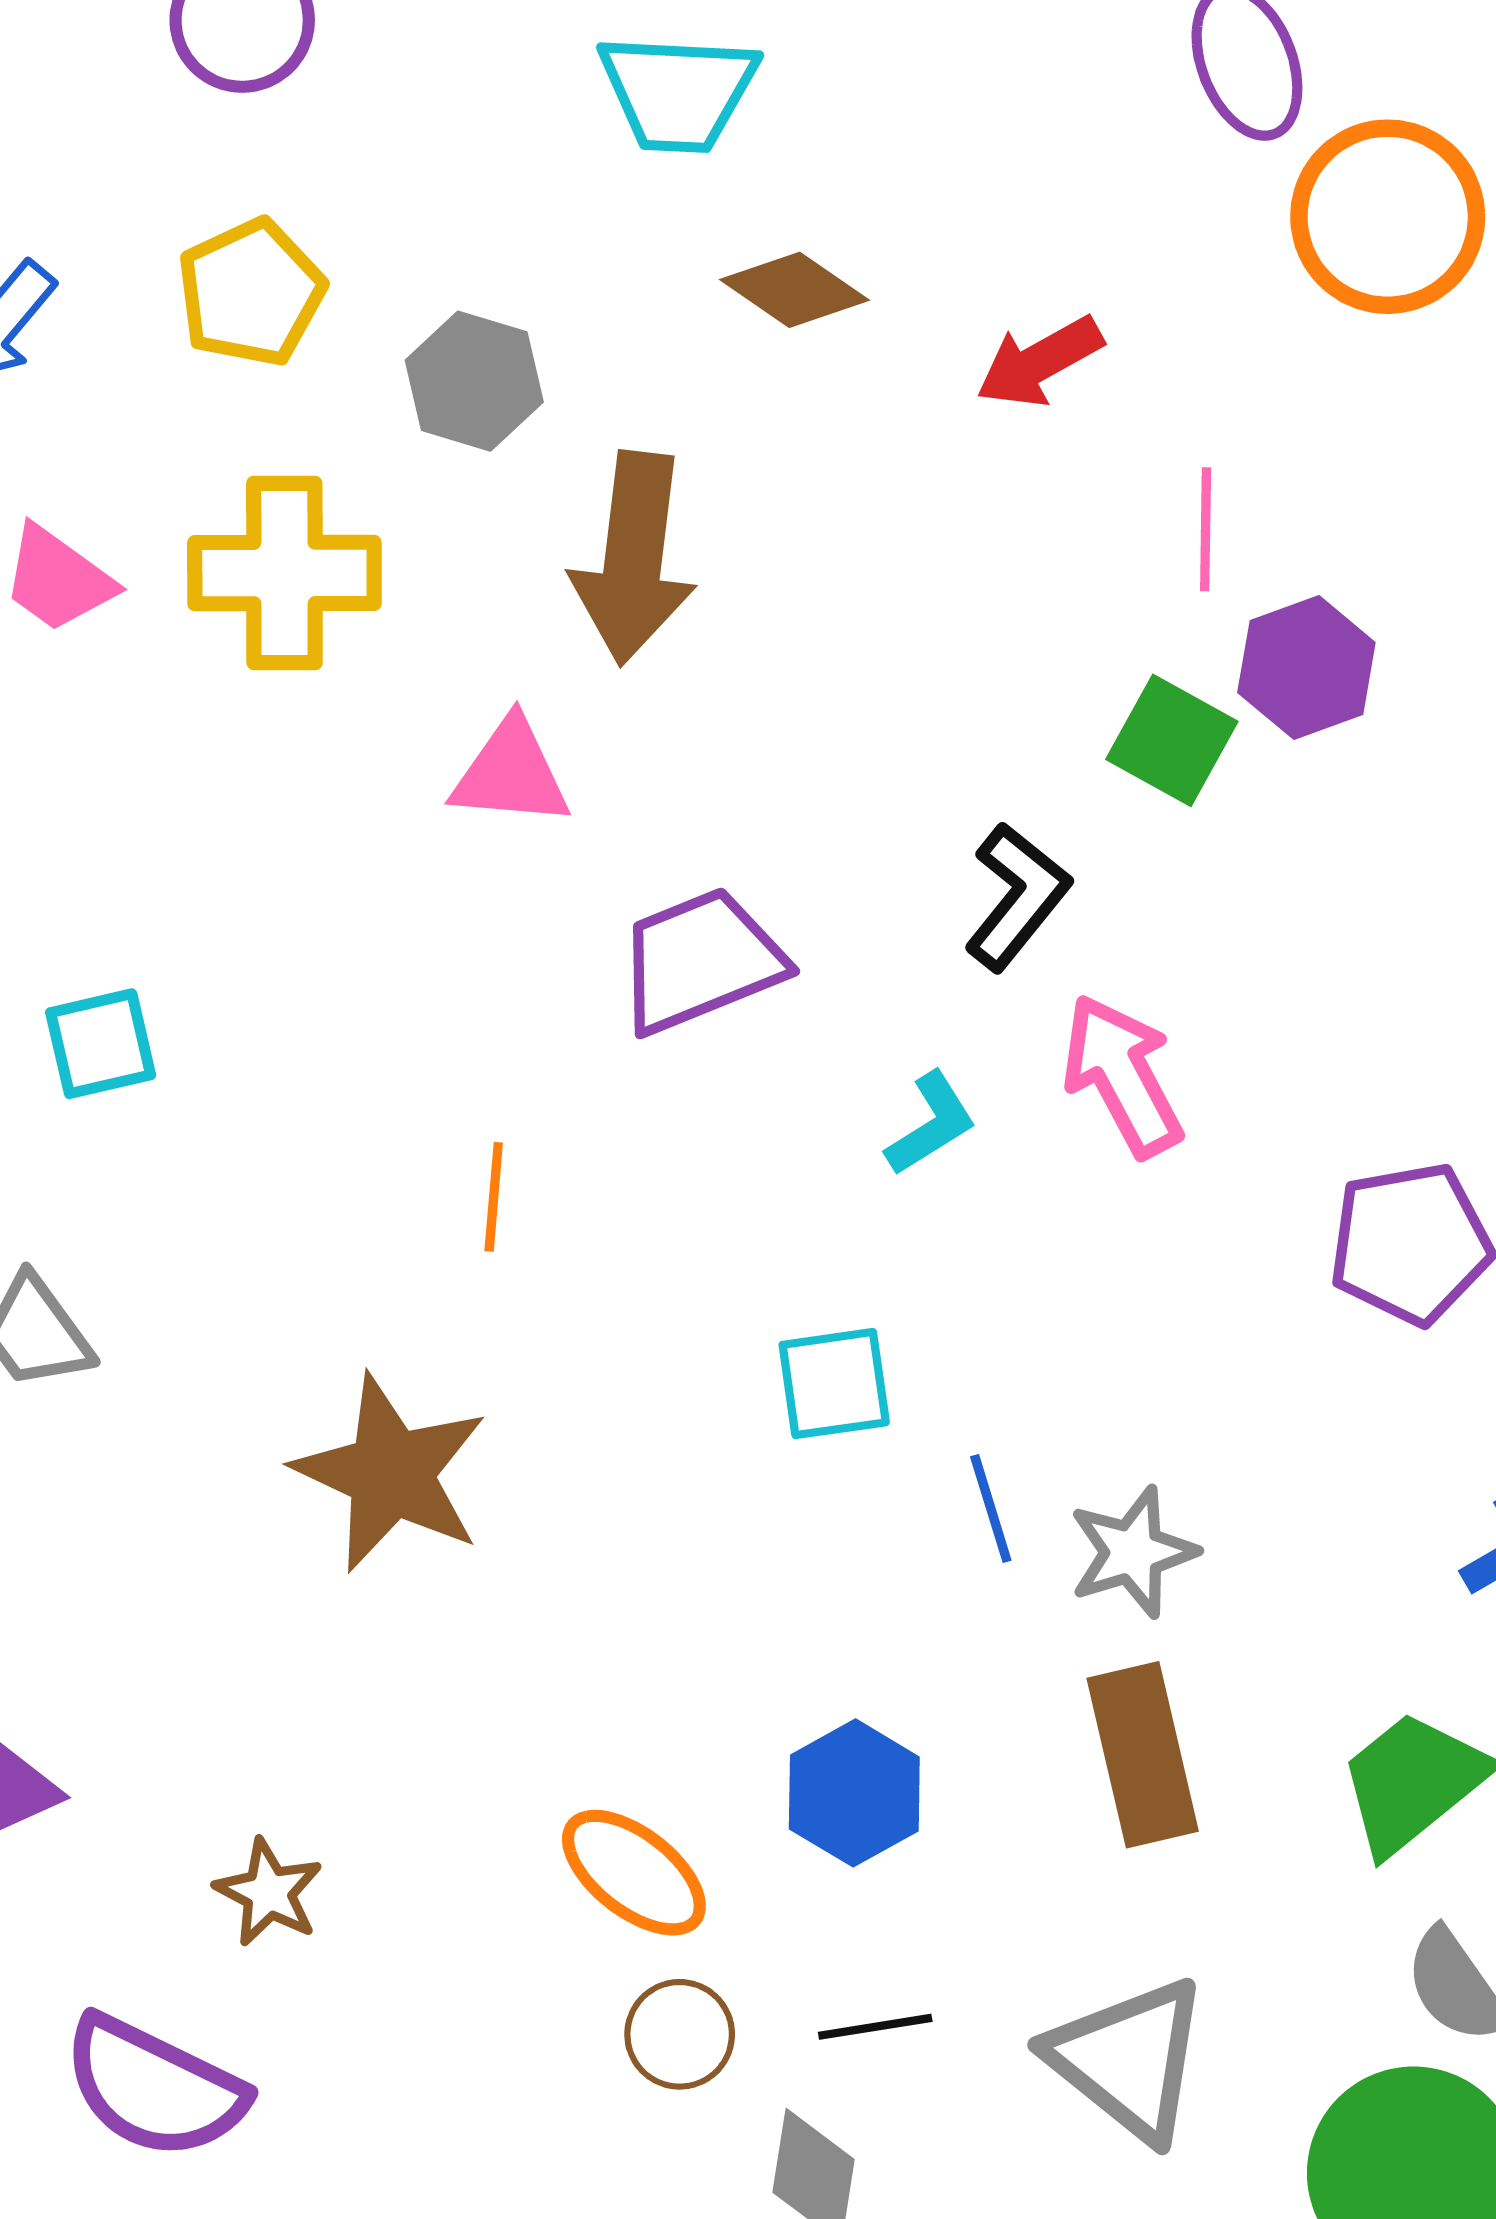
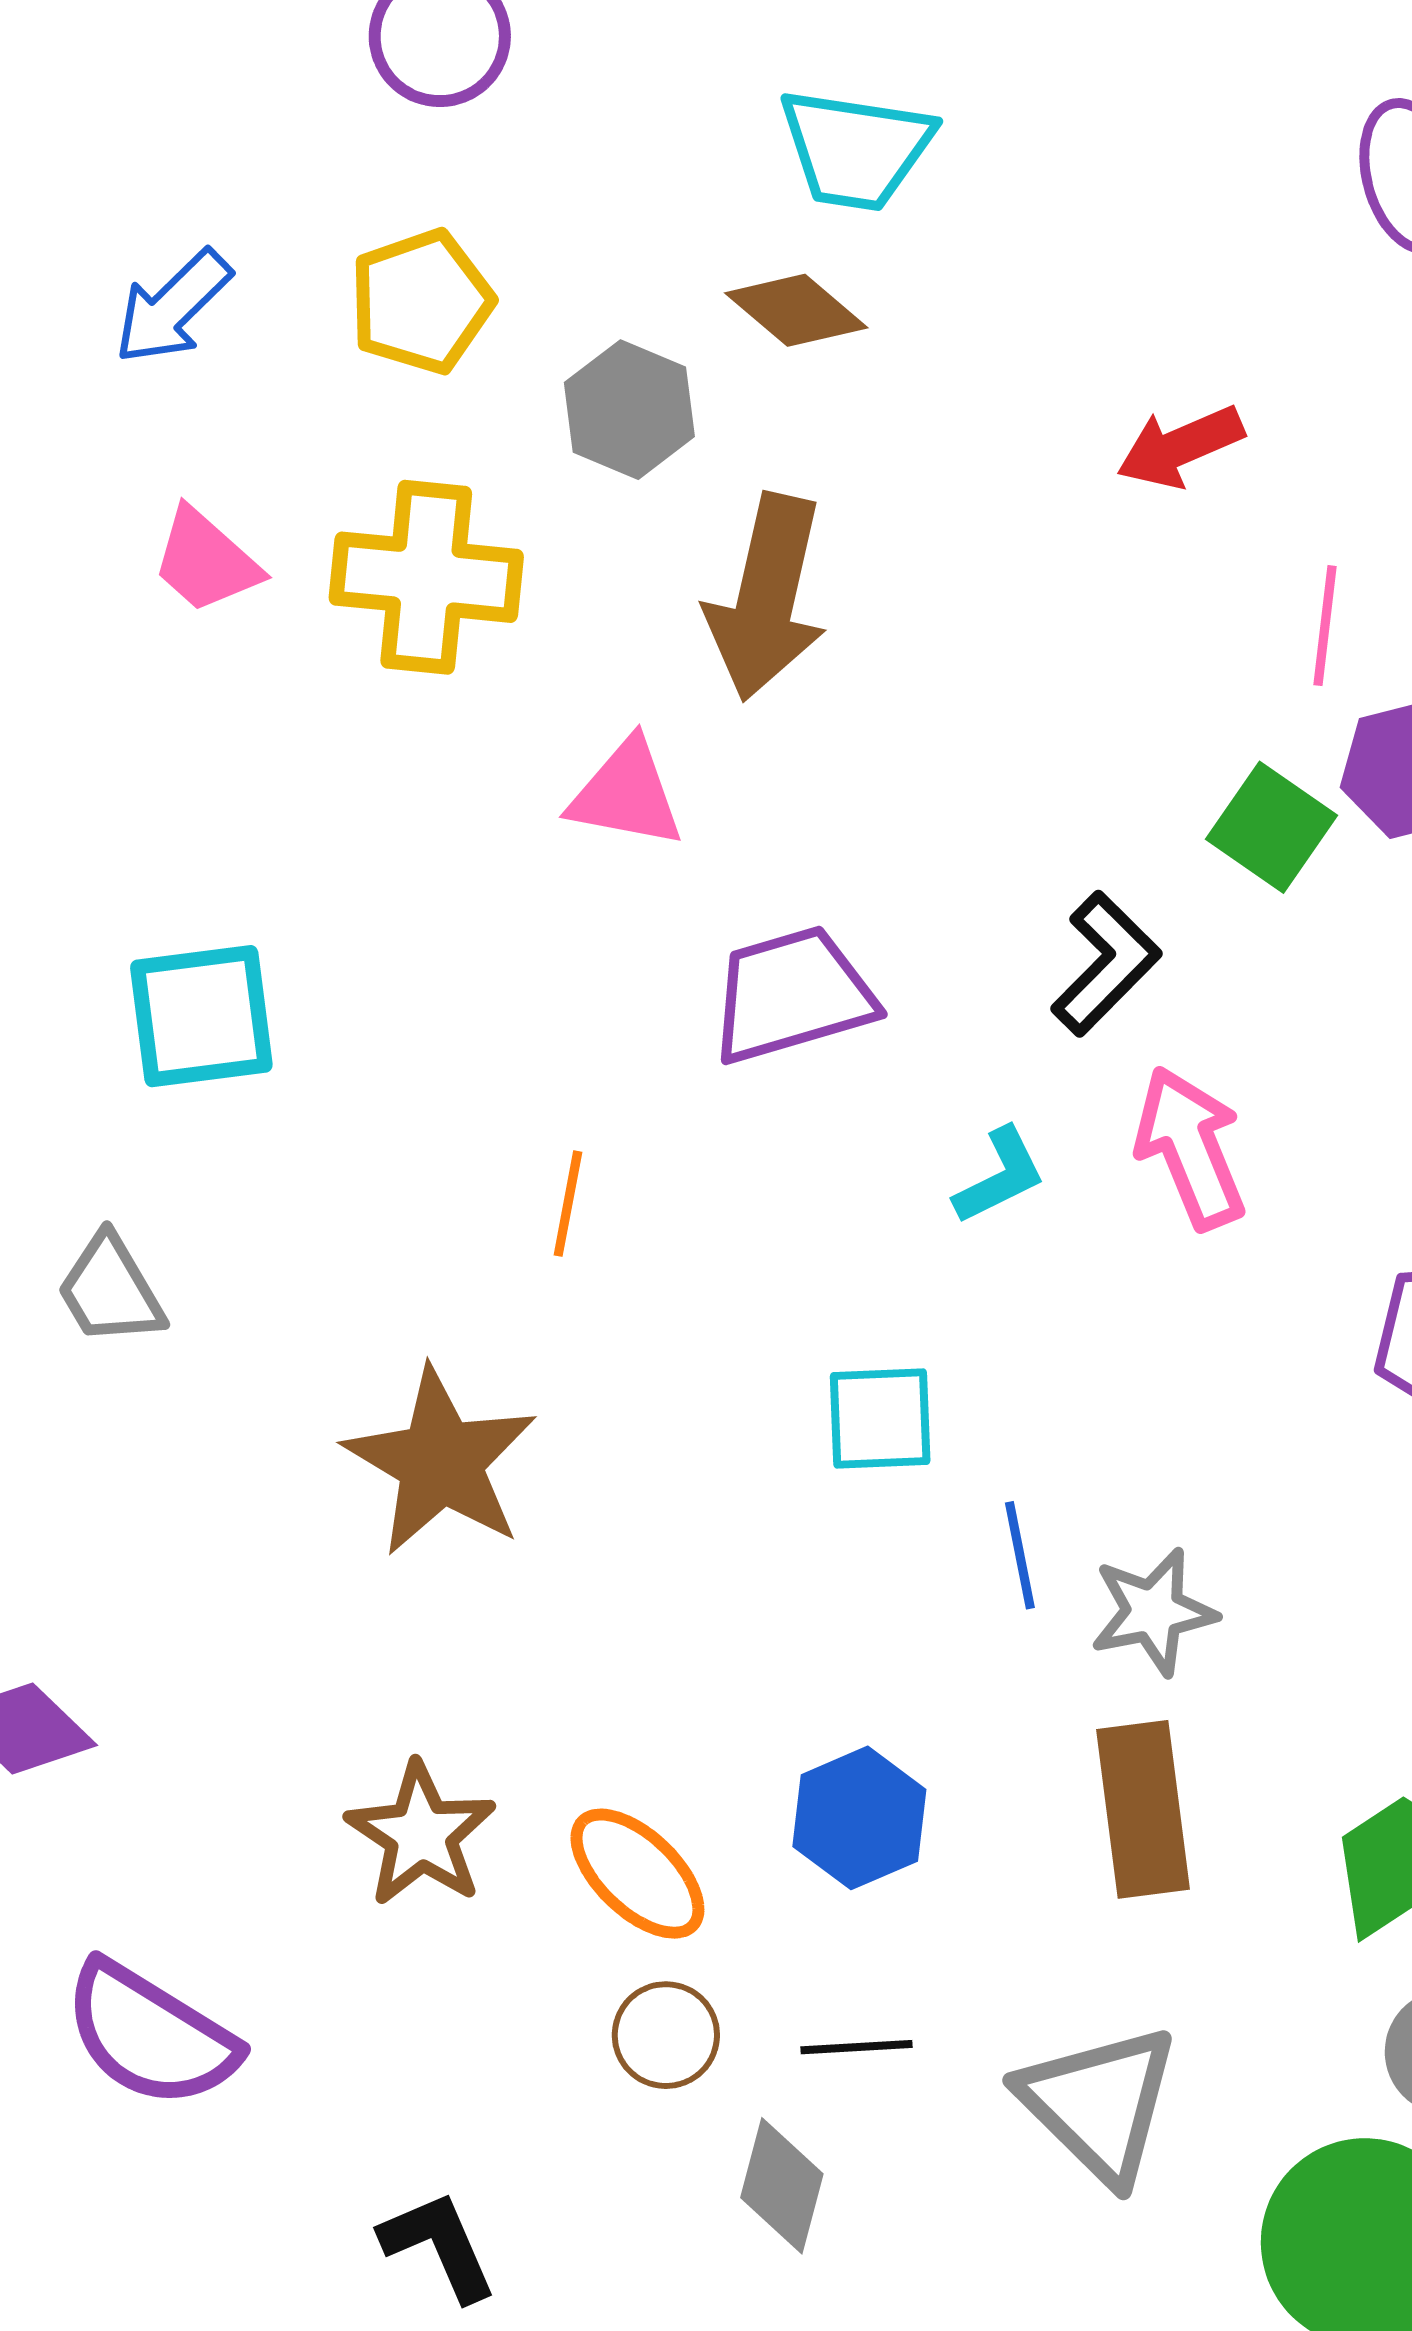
brown diamond: (794, 290) -> (796, 310), moved
cyan square: (101, 1044) -> (201, 1016), size x1.4
brown star: (269, 1892) -> (421, 1834), moved, size x1.4

